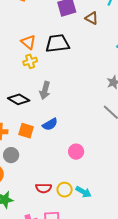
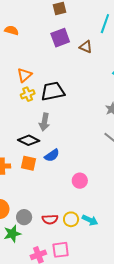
orange triangle: (28, 42) -> (25, 75), turned 42
black trapezoid: (57, 43) -> (53, 91), moved
black diamond: (19, 99) -> (29, 140), moved
gray circle: (11, 155) -> (24, 217), moved

